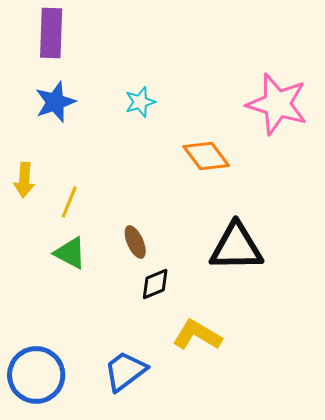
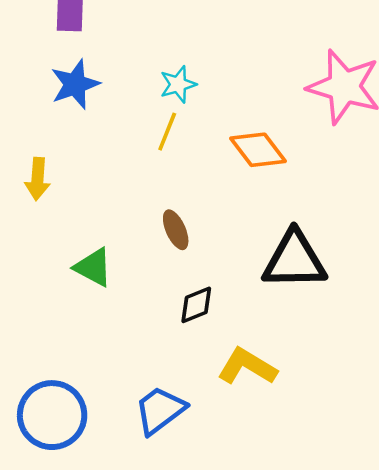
yellow line: (69, 202) -> (167, 132), moved
brown ellipse: (135, 242) -> (176, 230), moved

